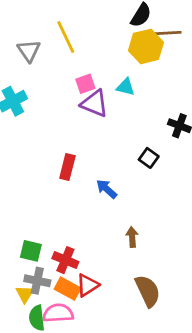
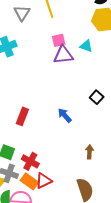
purple triangle: (94, 103) -> (63, 55), turned -35
red rectangle: (67, 167) -> (22, 116), moved
brown arrow: (132, 237) -> (89, 152), moved

